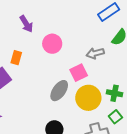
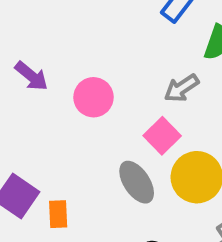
orange rectangle: (16, 58) -> (58, 214), moved
gray ellipse: (59, 91) -> (137, 182), turned -50

